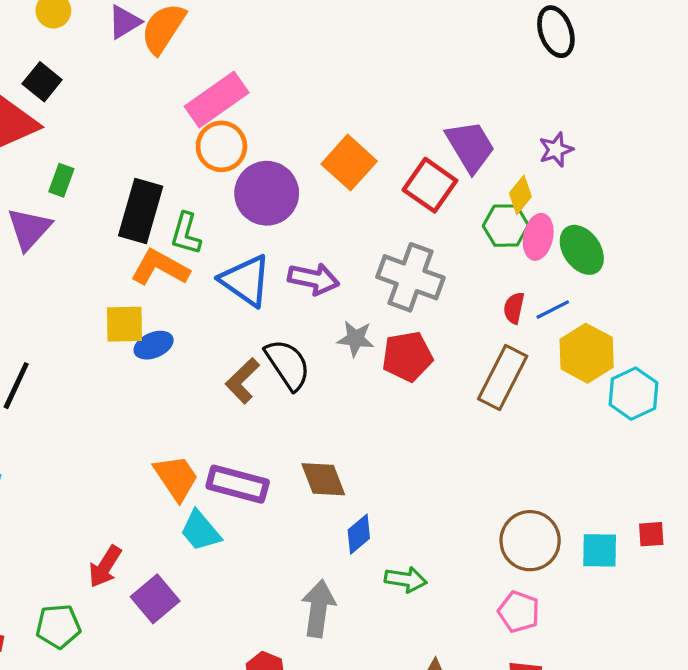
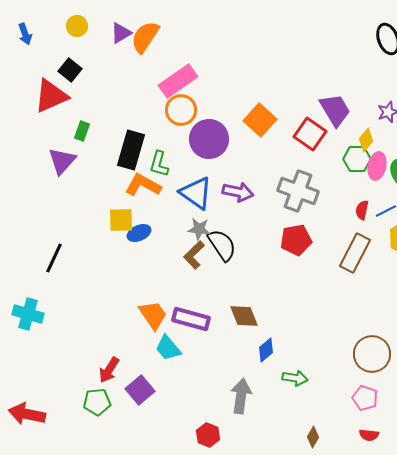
gray star: (356, 339) -> (199, 229), moved
green pentagon: (58, 626) -> (97, 402), moved

